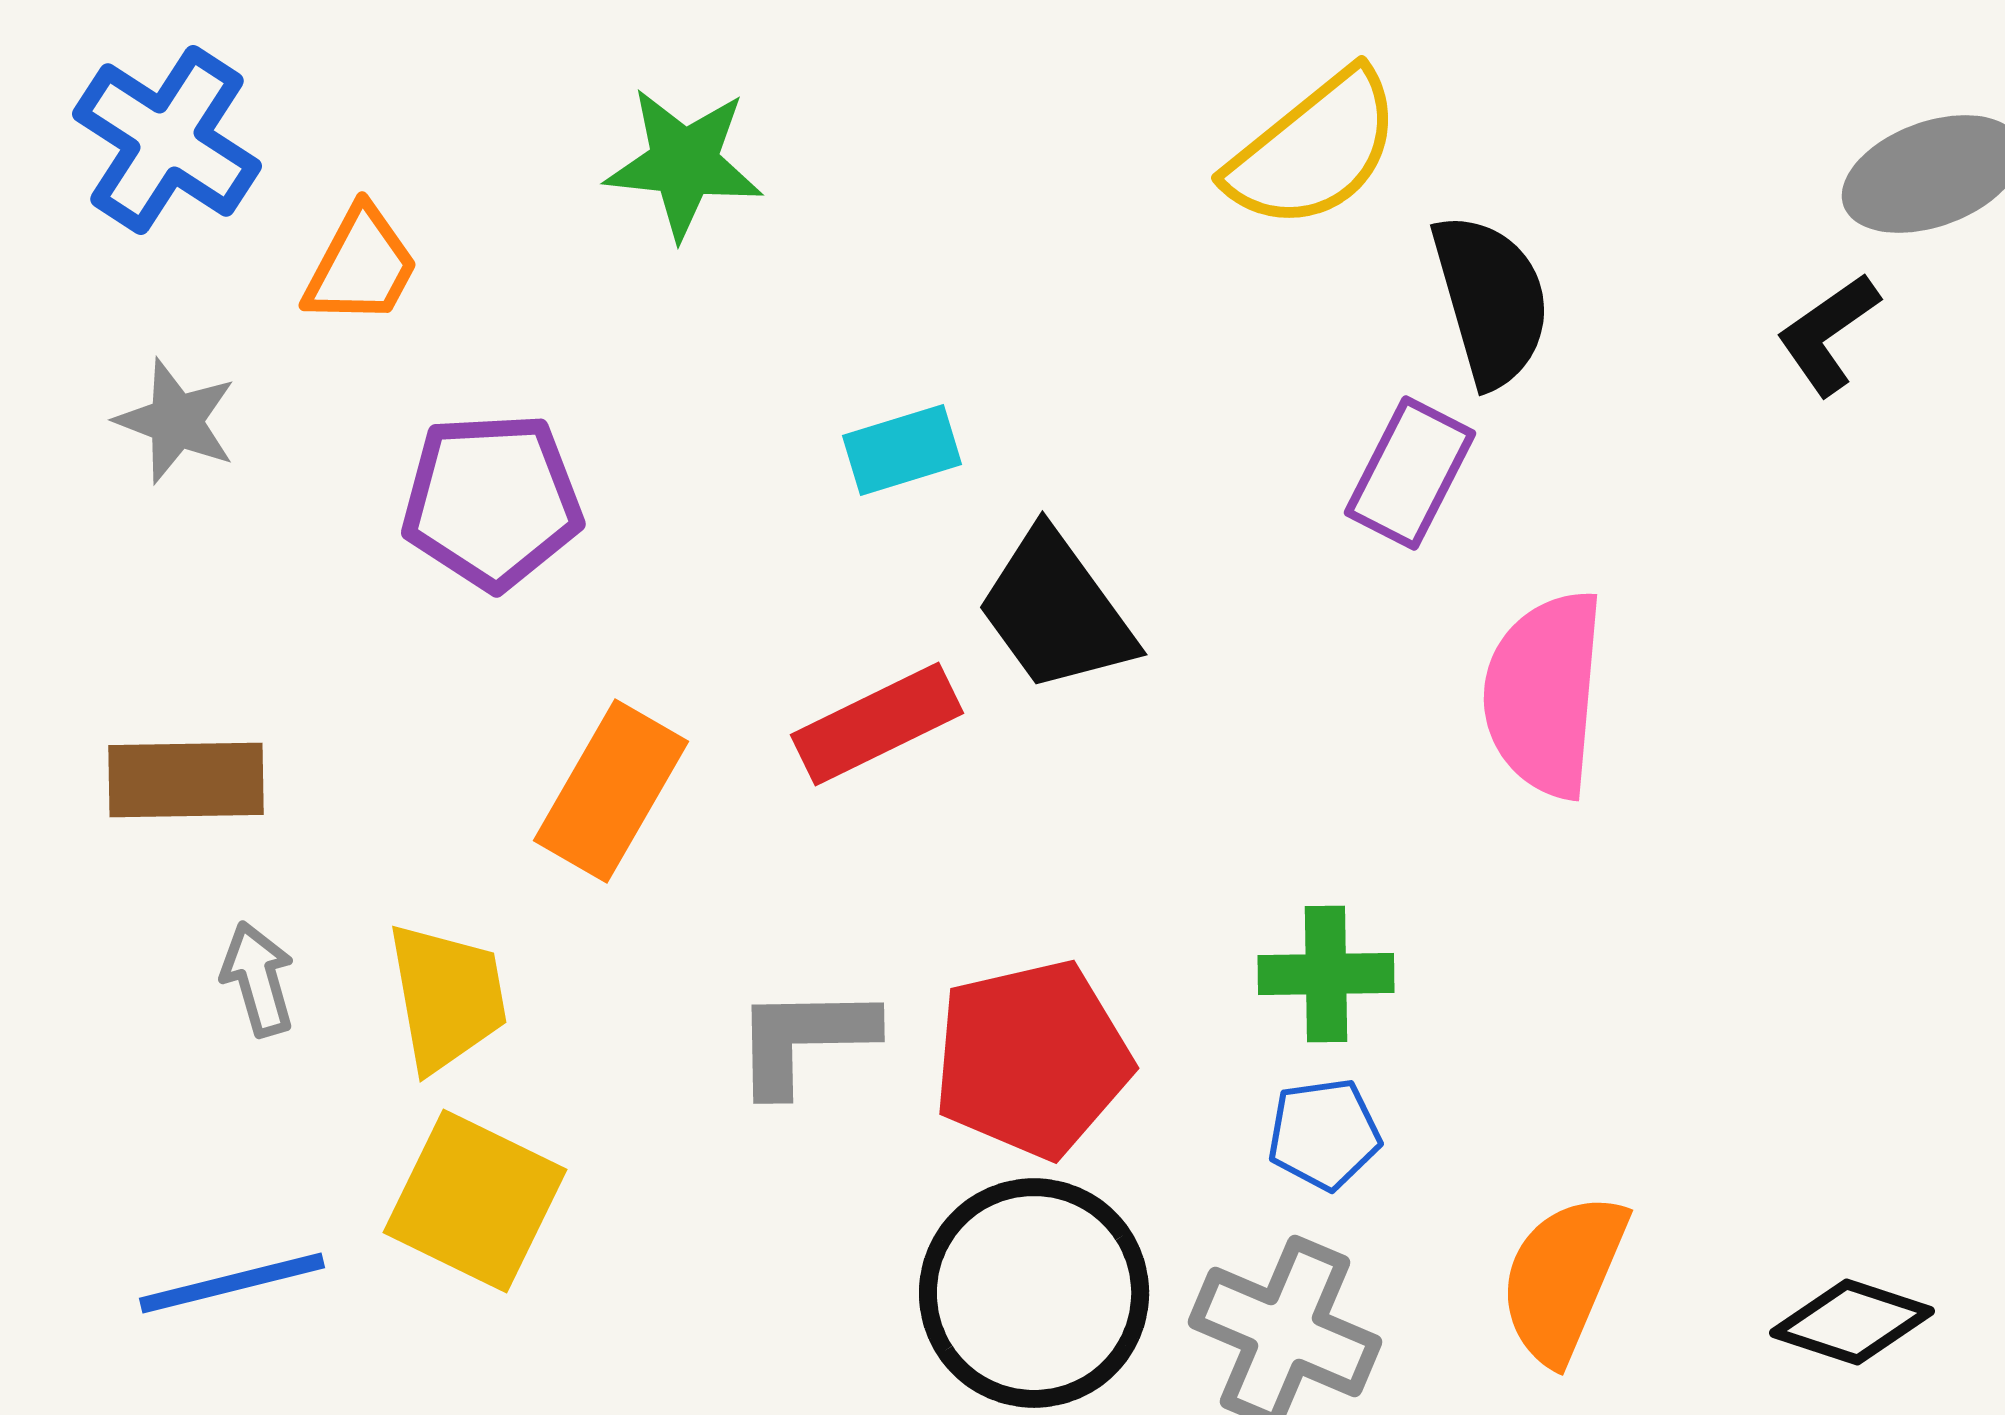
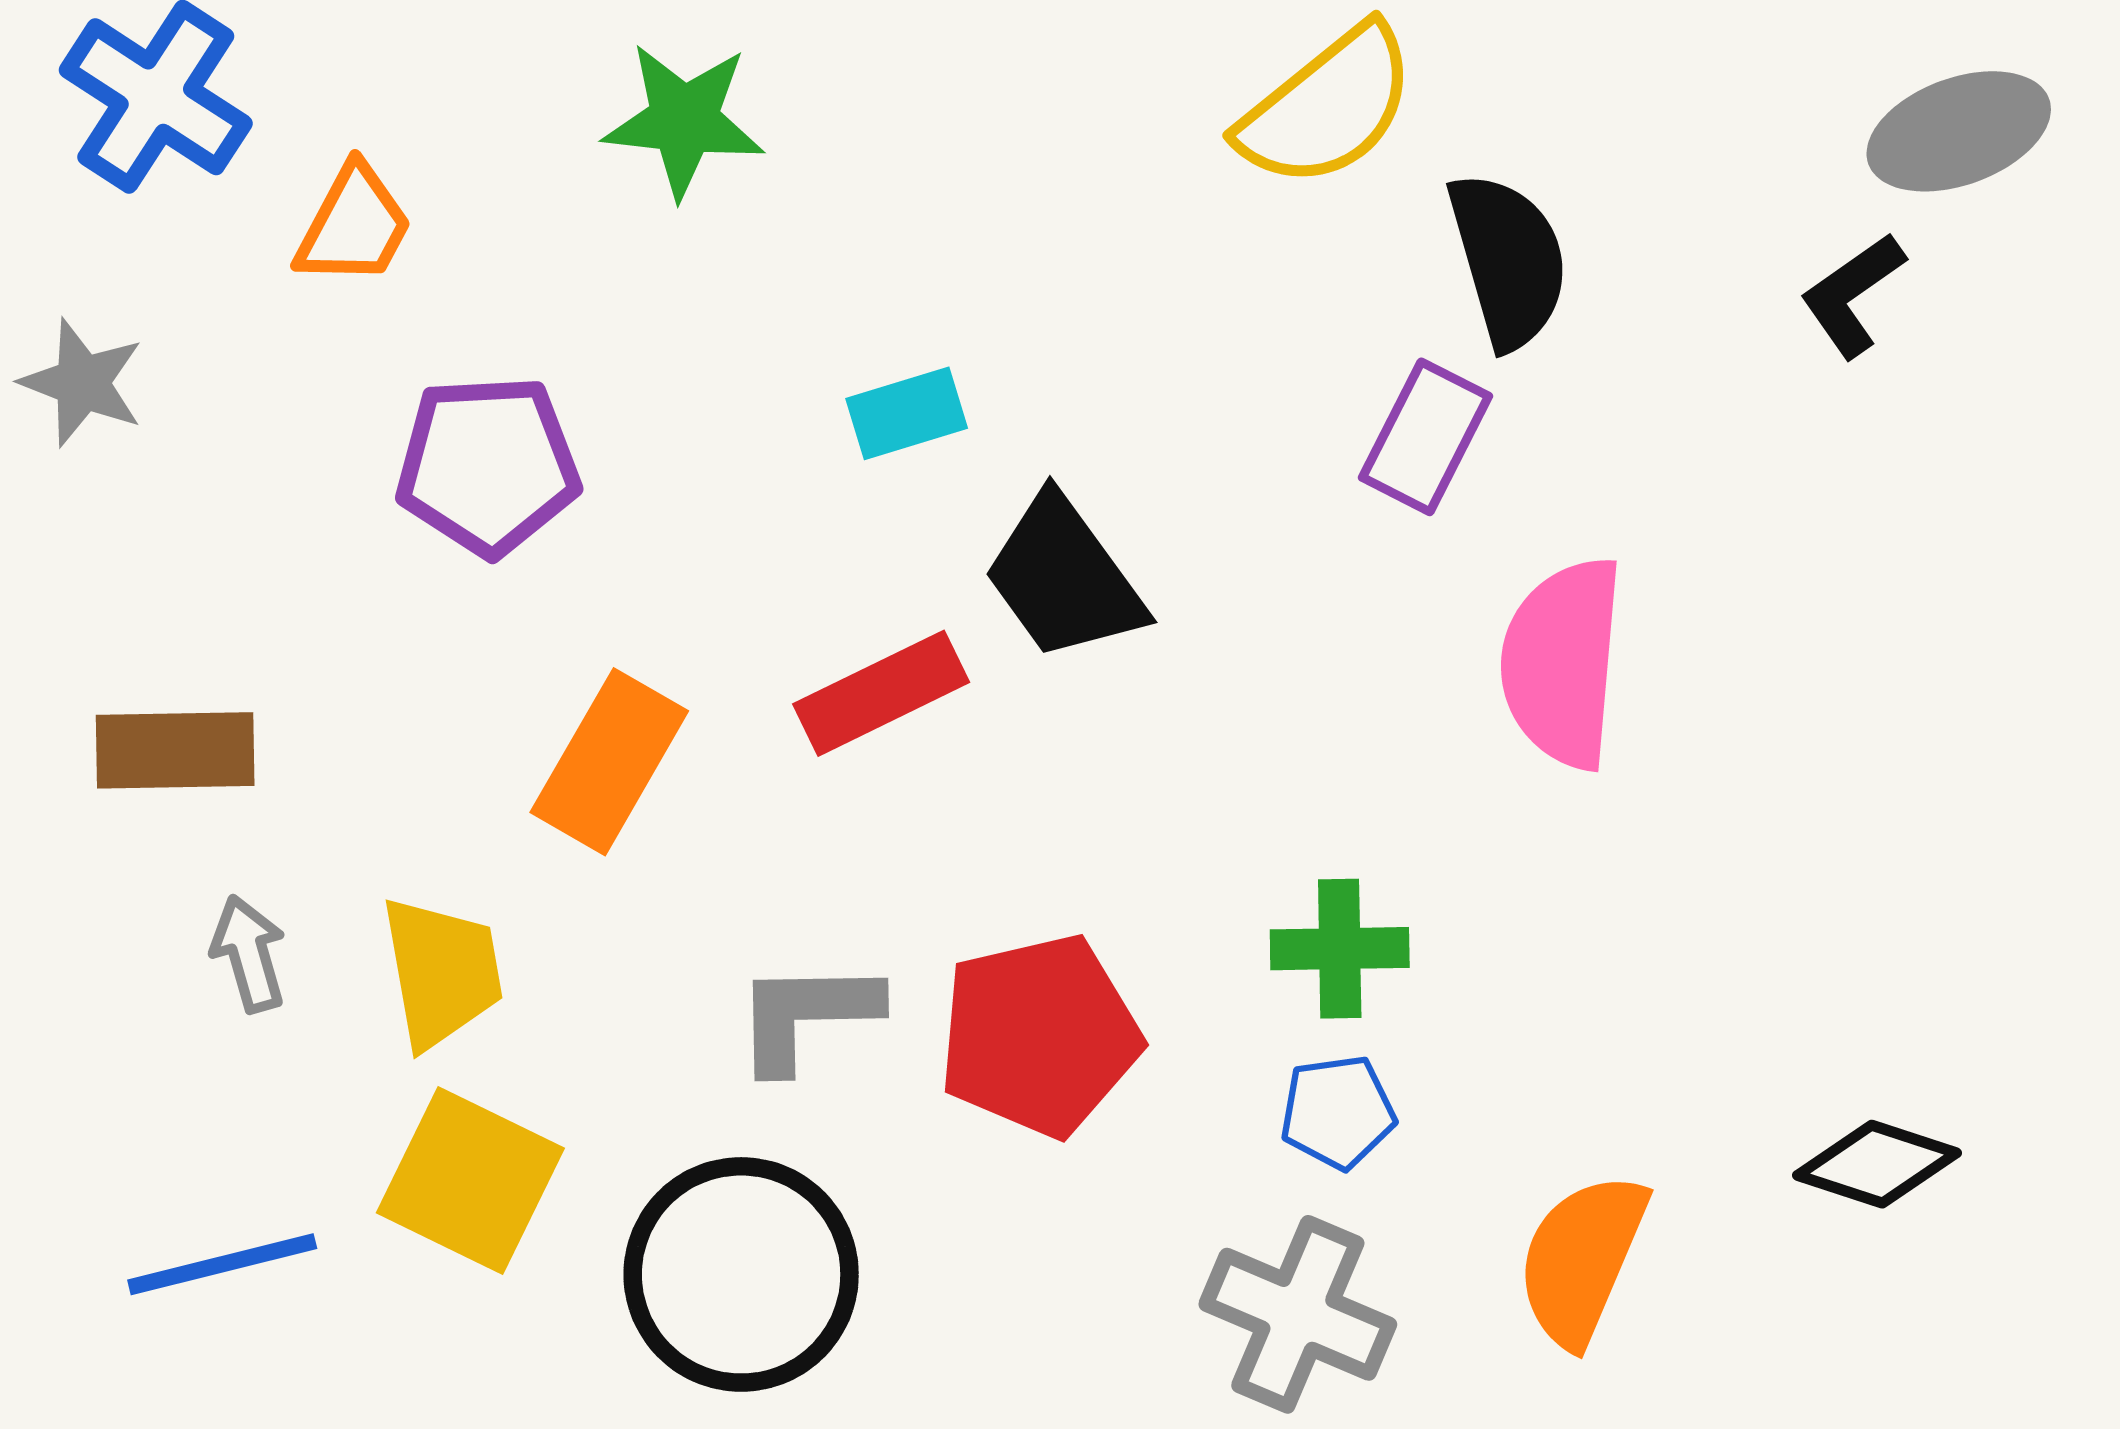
gray star: (176, 421) -> (82, 383), moved
black circle: (1034, 1293) -> (741, 1274), moved
black diamond: (1852, 1322) -> (1877, 1164), moved

